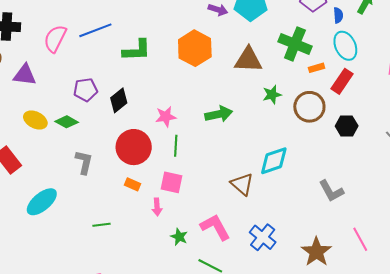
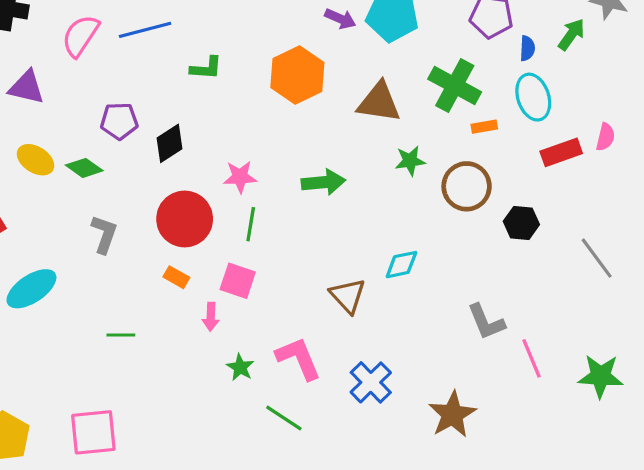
green L-shape: (137, 50) -> (206, 68), size x0.7
red rectangle: (342, 81) -> (561, 152), moved, turned 30
cyan diamond: (274, 161) -> (401, 265), size x0.7
pink line: (360, 239) -> (531, 358), moved

